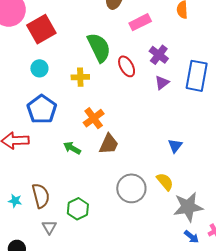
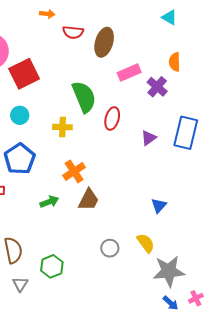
purple cross: (159, 55) -> (157, 87), moved
red ellipse: (127, 66) -> (112, 119), turned 40
green arrow: (72, 148) -> (49, 202), turned 126
gray circle: (131, 188) -> (110, 248), size x0.6

